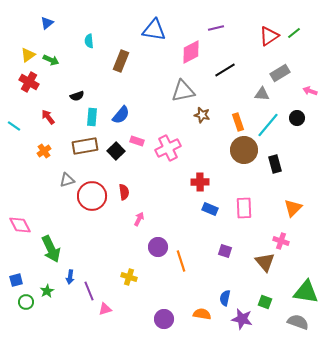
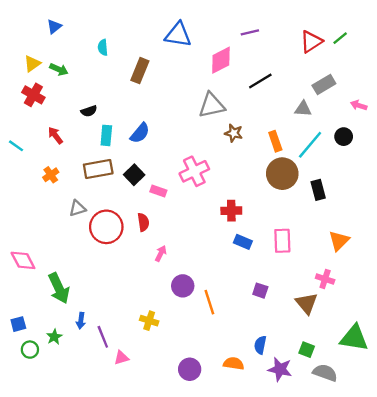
pink rectangle: (137, 141) -> (158, 191), moved
gray semicircle: (298, 322) -> (325, 373), moved

